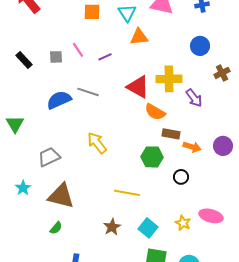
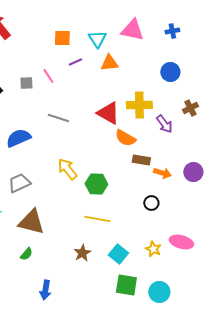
purple line: (105, 57) -> (75, 62), moved
brown cross: (222, 73) -> (190, 108), moved
blue semicircle: (59, 100) -> (18, 138), moved
green hexagon: (152, 157) -> (96, 184), moved

